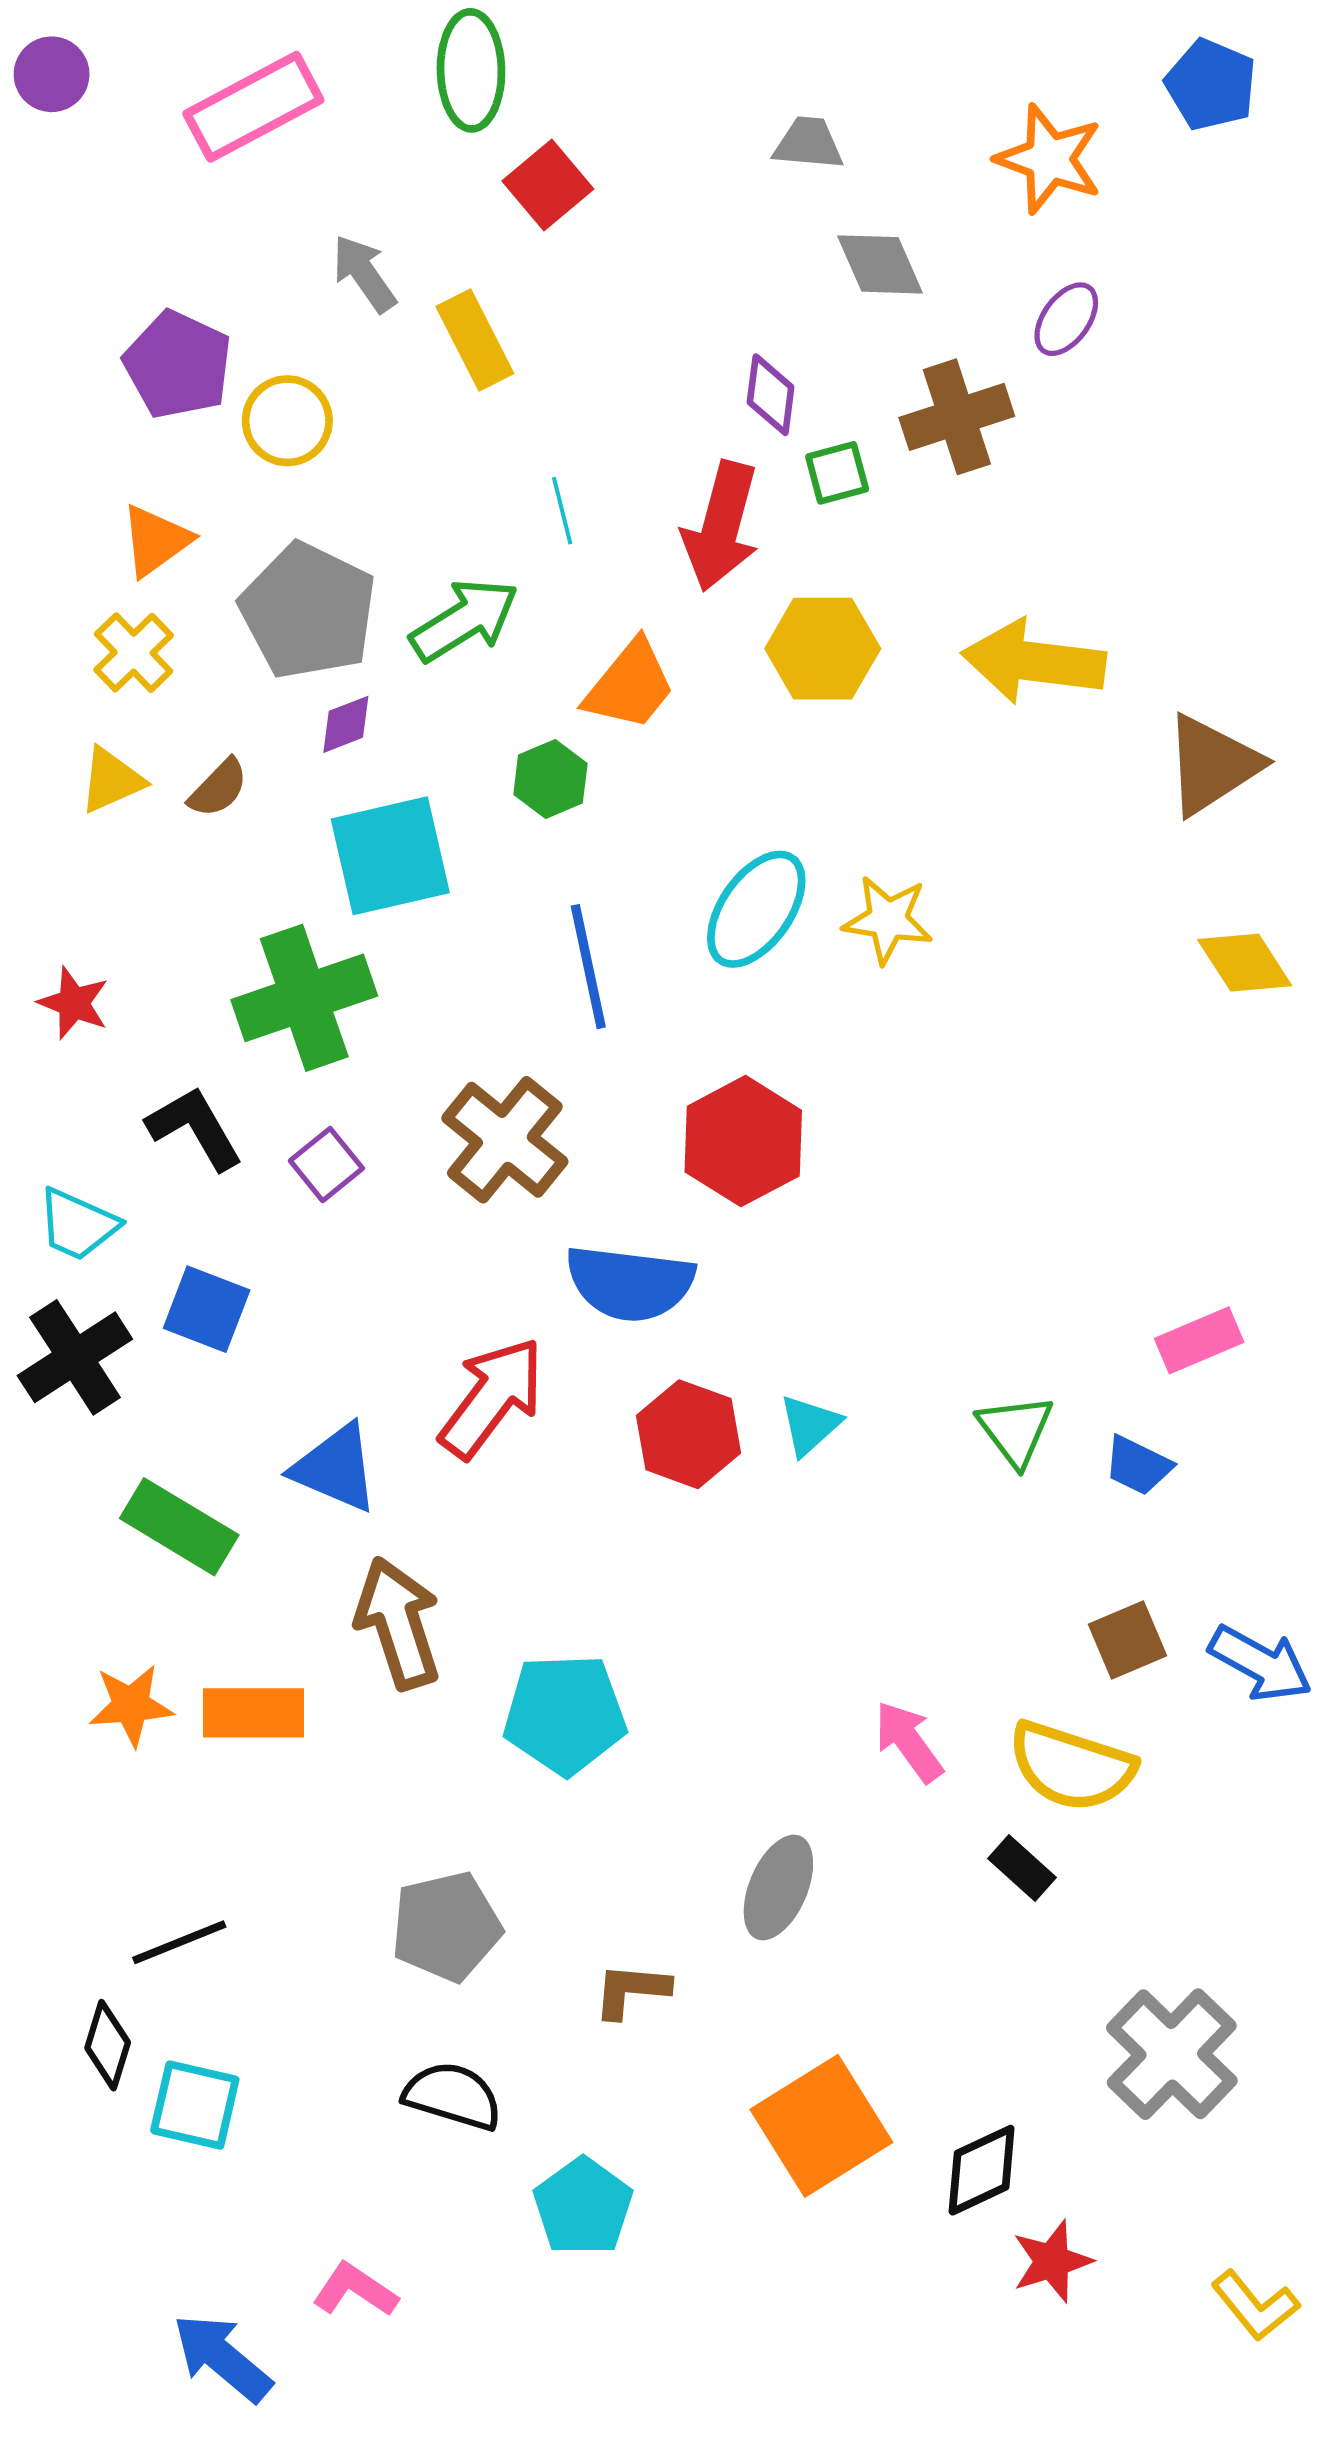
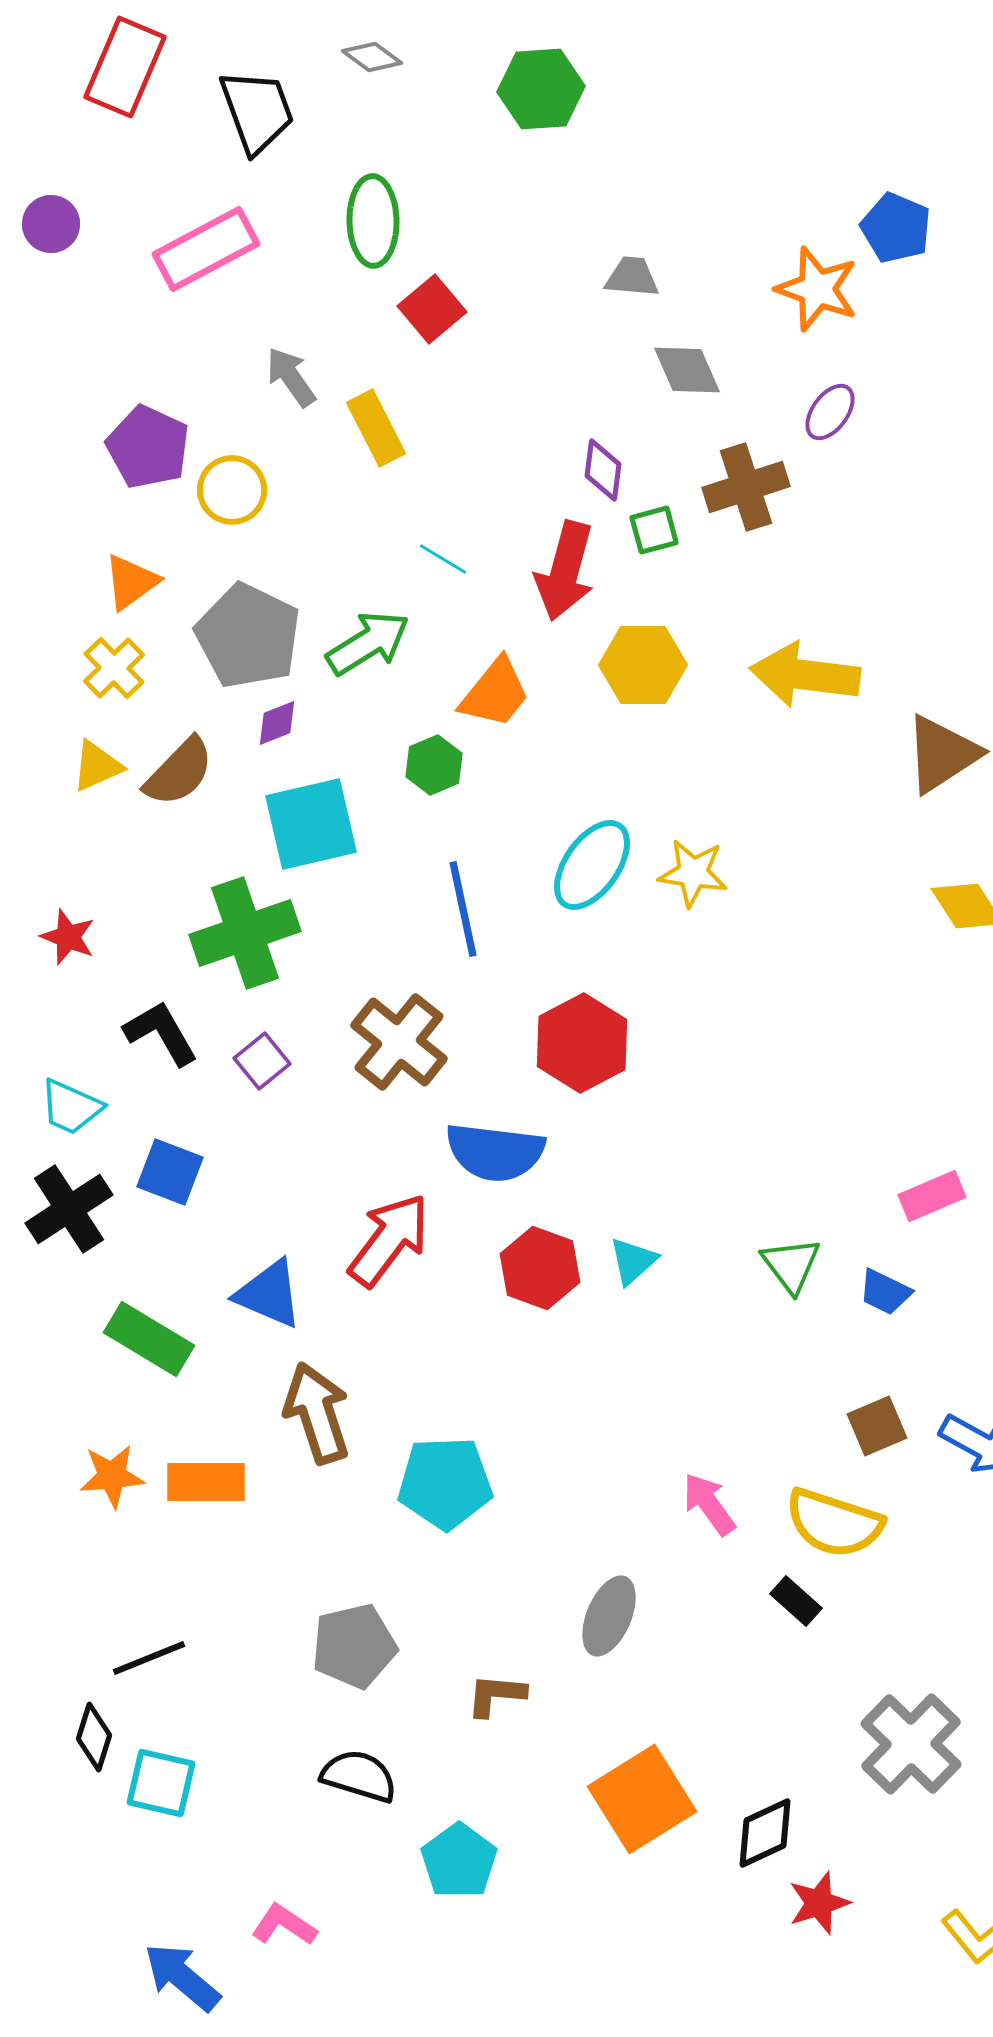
blue pentagon: (1211, 85) -> (896, 228), moved
cyan line: (562, 511) -> (443, 559), turned -45
brown semicircle: (218, 788) -> (179, 772), size x1.5

